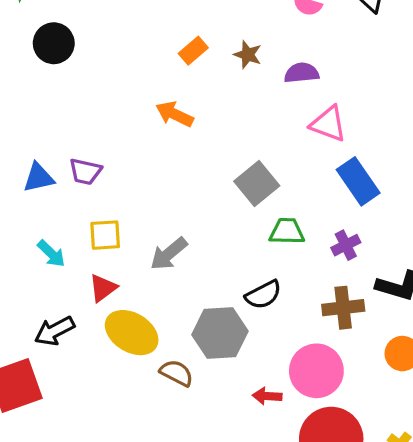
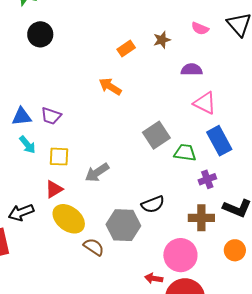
brown star: (248, 55) -> (162, 40), moved, turned 30
green trapezoid: (287, 231) -> (185, 153), moved
cyan arrow: (51, 254) -> (27, 145), moved
red arrow: (267, 396) -> (154, 278), moved

